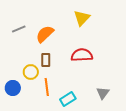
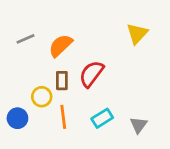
yellow triangle: (82, 18) -> (137, 33), moved
red semicircle: (82, 55) -> (91, 74), moved, turned -50
cyan rectangle: (68, 99) -> (102, 118), moved

